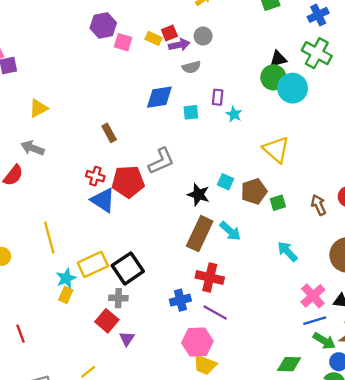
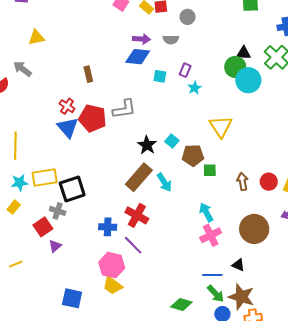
purple arrow: (179, 45) -> (141, 39), moved
yellow rectangle: (66, 295) -> (14, 207), moved
pink cross: (313, 296) -> (211, 235), moved

